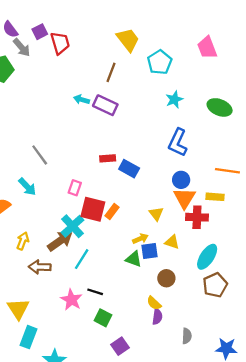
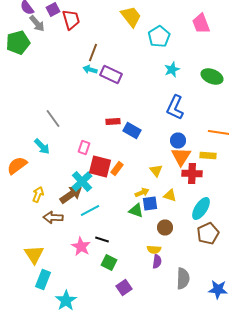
brown line: (111, 72) -> (93, 52), moved
cyan line: (82, 259) -> (90, 210), turned 30
yellow semicircle: (154, 303) -> (154, 250), turned -40
gray semicircle: (187, 336) -> (183, 278), size x1.5

